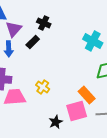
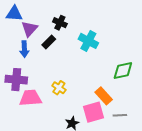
cyan cross: (93, 41) -> (88, 41), moved

